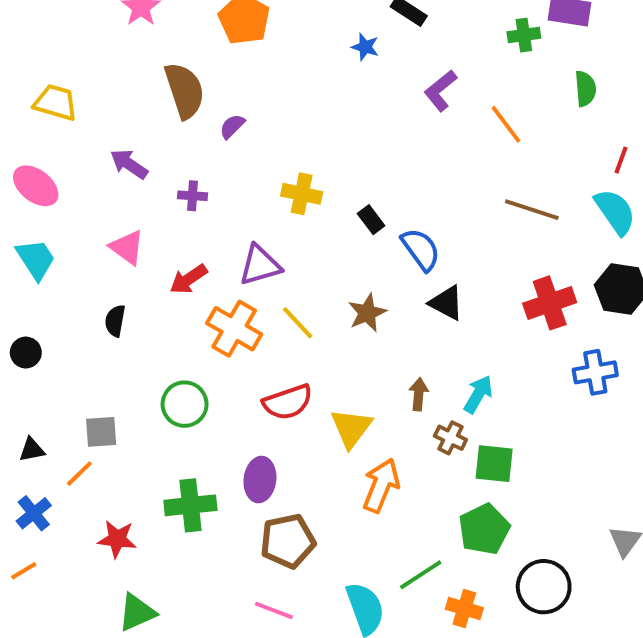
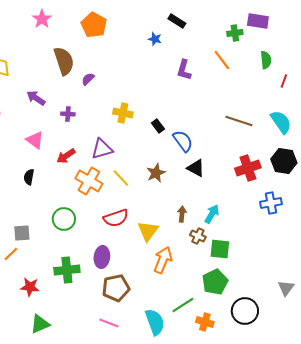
purple L-shape: (441, 91) -> (184, 70), moved, turned -35
orange line: (506, 124) -> (222, 60), moved
red line: (621, 160) -> (284, 81), moved

